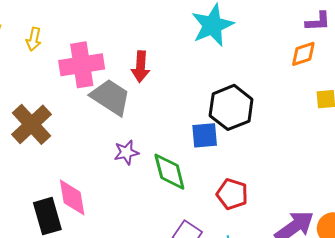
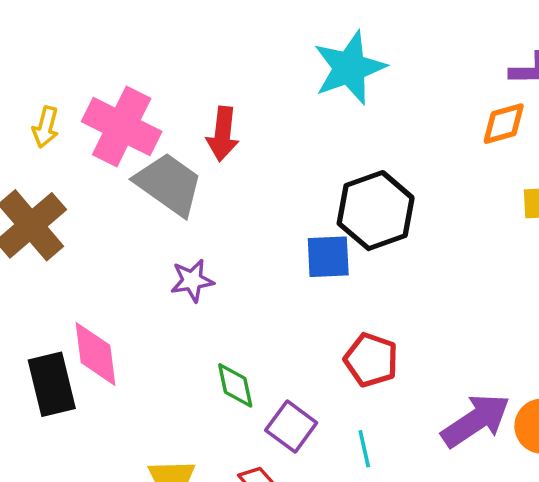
yellow arrow: (34, 39) -> (46, 127), moved
pink cross: (82, 65) -> (122, 126), turned 33
green diamond: (169, 172) -> (235, 385), moved, size x0.7

